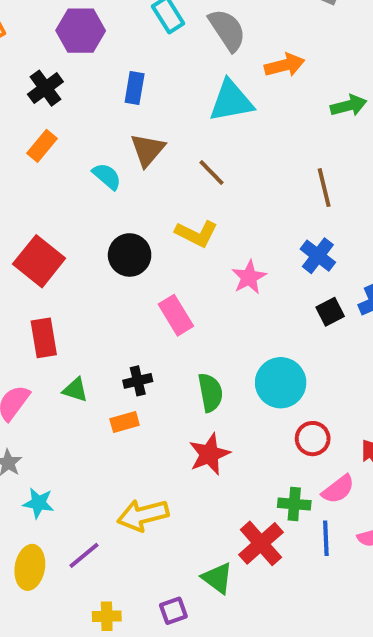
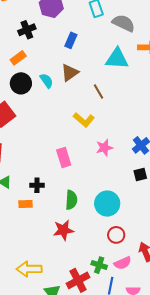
gray semicircle: (227, 30) -> (124, 23), turned -45
black circle: (130, 255) -> (21, 83), moved
yellow arrow: (143, 515) -> (29, 269), moved

